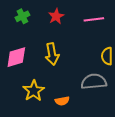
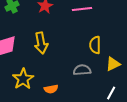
gray semicircle: (94, 82) -> (82, 70), size x0.7

